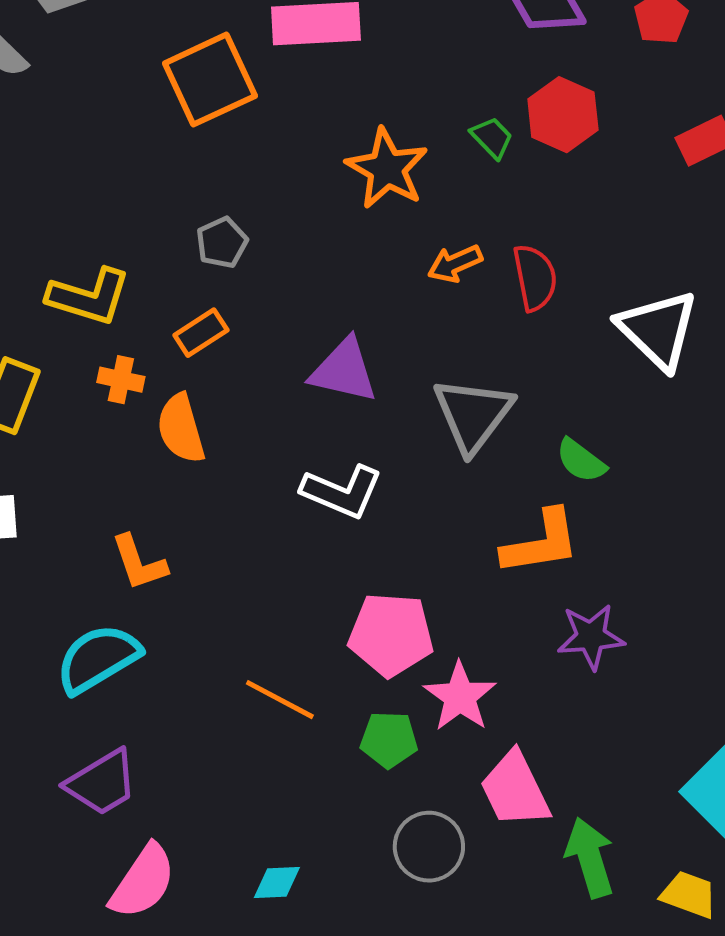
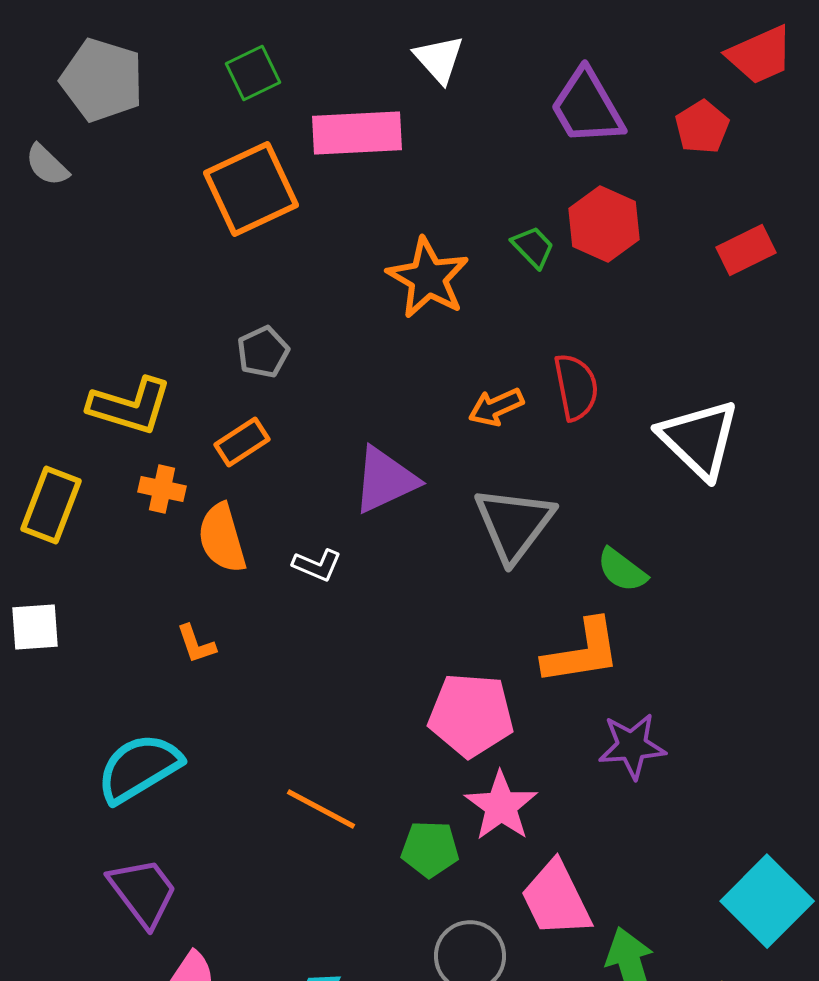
orange arrow: (455, 264) -> (496, 407), moved
purple triangle: (344, 371) -> (385, 480), turned -38
white L-shape: (342, 492) -> (317, 565), moved, size x0.6
orange L-shape: (139, 563) -> (196, 644), moved, size x0.7
pink pentagon: (391, 635) -> (471, 715), moved
purple trapezoid: (102, 783) -> (143, 892), turned -96

